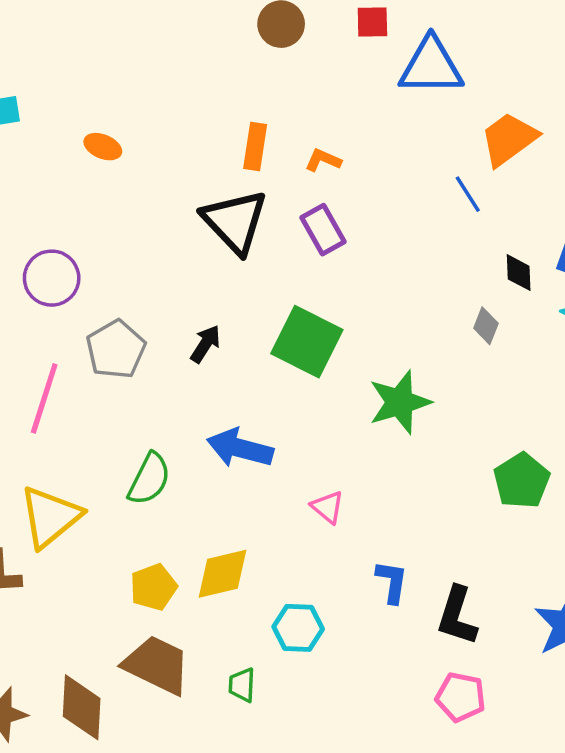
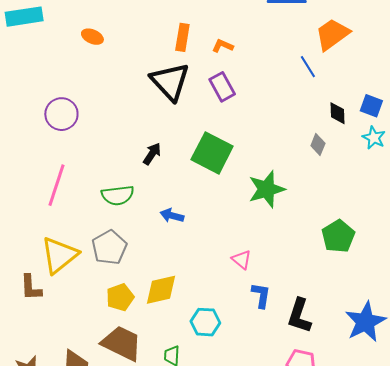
gray pentagon: (116, 349) -> (109, 247), moved
blue arrow: (240, 448) -> (172, 216), size x0.6
green semicircle: (149, 479) -> (118, 195), moved, turned 56
pink triangle: (328, 507) -> (242, 260), moved

